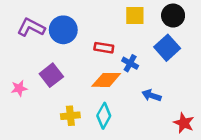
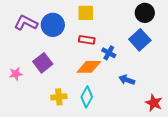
yellow square: (135, 16) -> (86, 13), moved

